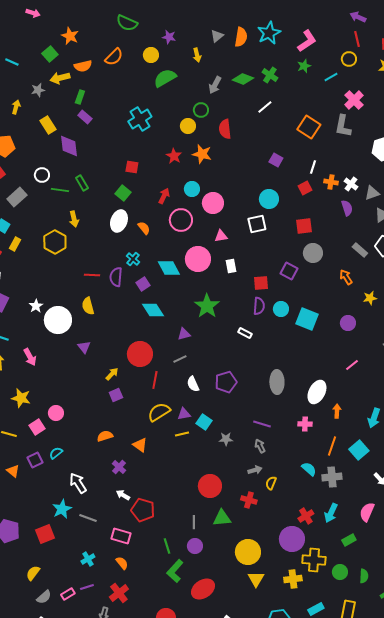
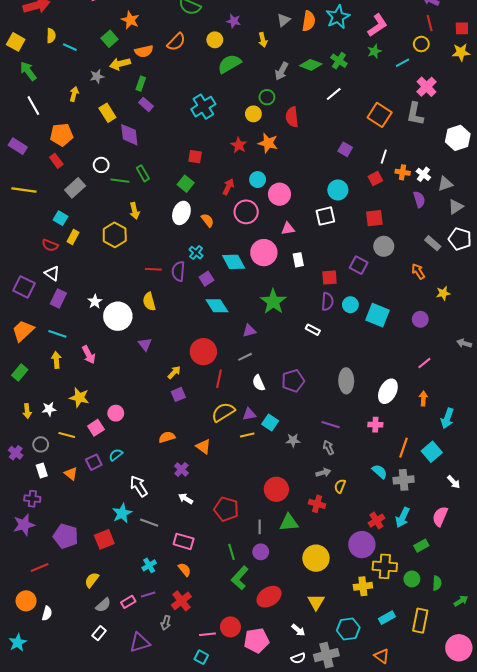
orange arrow: (337, 411) -> (423, 399), moved
red pentagon: (143, 510) -> (226, 509), moved
yellow triangle: (256, 579) -> (316, 602), moved

